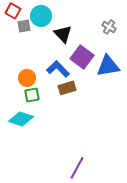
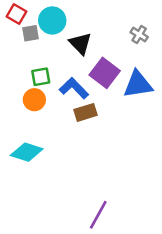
green square: (32, 95) -> (41, 77), moved

